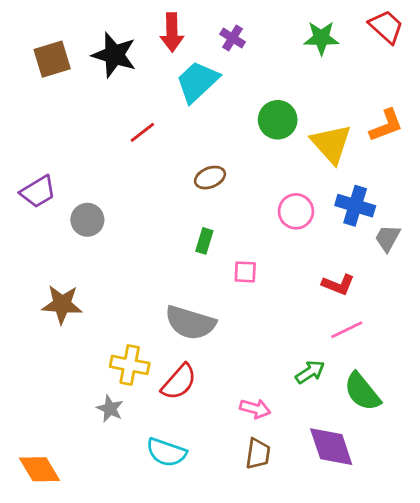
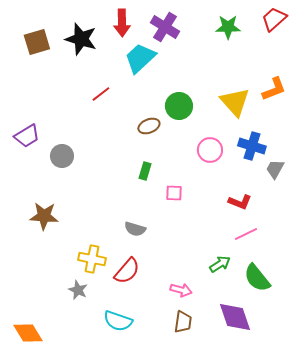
red trapezoid: (386, 27) -> (274, 19), turned -84
purple cross: (233, 38) -> (165, 27), size x1.6
green circle: (278, 120) -> (179, 106), moved
gray semicircle: (190, 323) -> (135, 229), size x0.6

